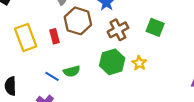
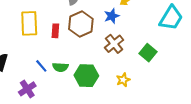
brown cross: (118, 30) -> (114, 44), turned -30
green hexagon: (112, 62) -> (86, 76), moved

